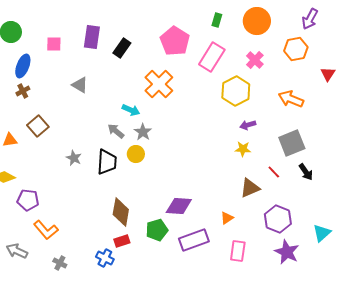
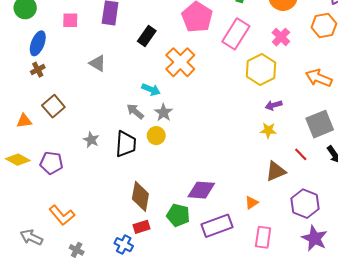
black rectangle: (122, 48) -> (147, 36), moved
purple pentagon: (28, 200) -> (51, 163), moved
green pentagon: (157, 230) -> (178, 215), turned 30

